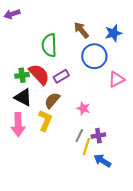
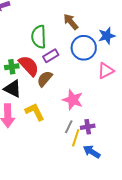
blue star: (113, 33) -> (107, 36), moved
purple rectangle: (61, 76) -> (51, 56), moved
brown semicircle: (52, 100) -> (45, 79), moved
pink star: (83, 108) -> (73, 100), size x1.5
yellow L-shape: (45, 120) -> (35, 112), turned -50

